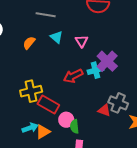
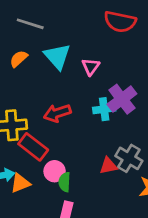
gray line: (46, 15) -> (30, 24), moved
cyan triangle: (56, 37) -> (57, 56), size x1.5
red arrow: (73, 76) -> (57, 113), moved
red triangle: (104, 110) -> (108, 166), turned -40

